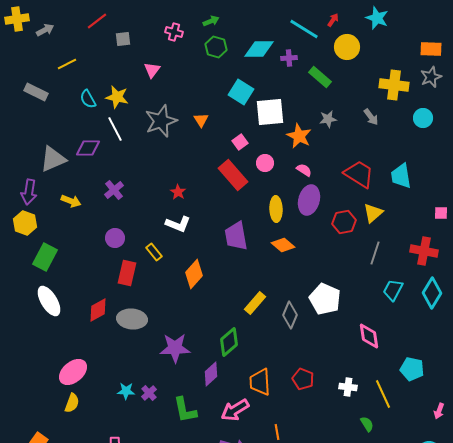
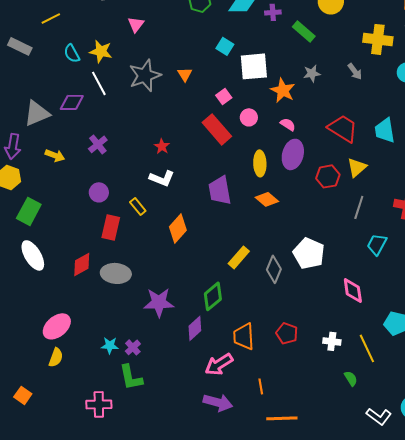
cyan square: (241, 92) -> (225, 46), size x0.7
green L-shape: (185, 410) -> (131, 377), moved

